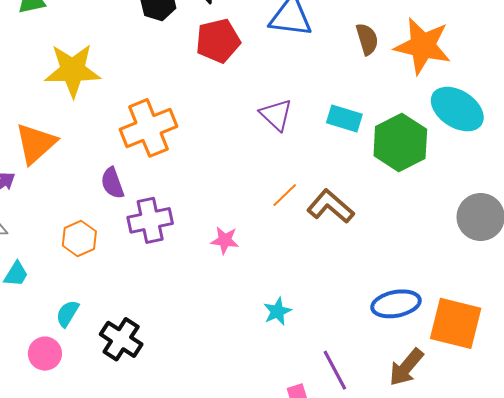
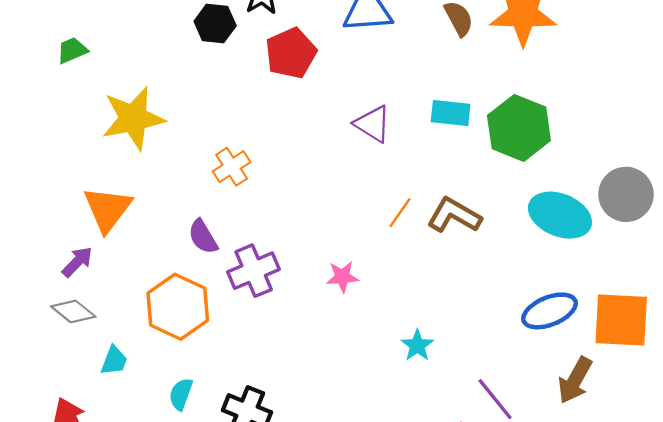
cyan ellipse: (457, 109) -> (560, 215), moved
orange cross: (148, 128) -> (232, 167), size x0.6
orange hexagon: (79, 239) -> (178, 307), size x1.6

